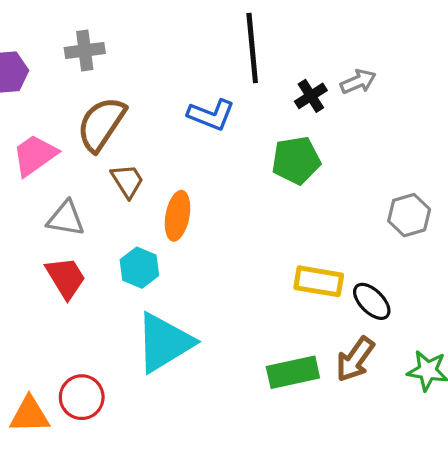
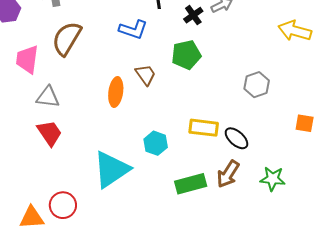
pink trapezoid: (35, 155) -> (27, 59), turned -44
brown trapezoid: (127, 181) -> (146, 75), moved
cyan hexagon: (139, 268) -> (156, 143), moved

